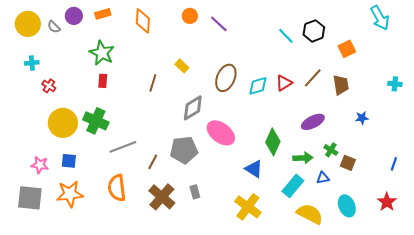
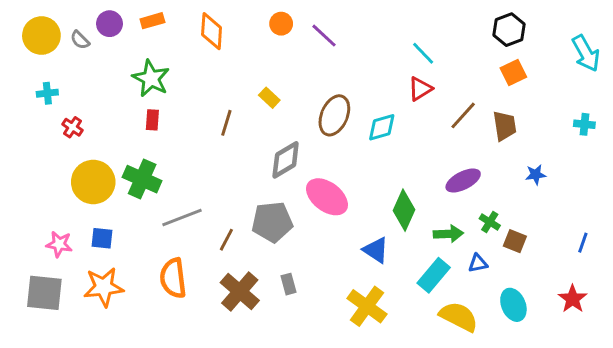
cyan arrow: (380, 18) -> (586, 53), moved
black hexagon: (314, 31) -> (509, 30), moved
red triangle: (284, 83) -> (420, 89), moved

